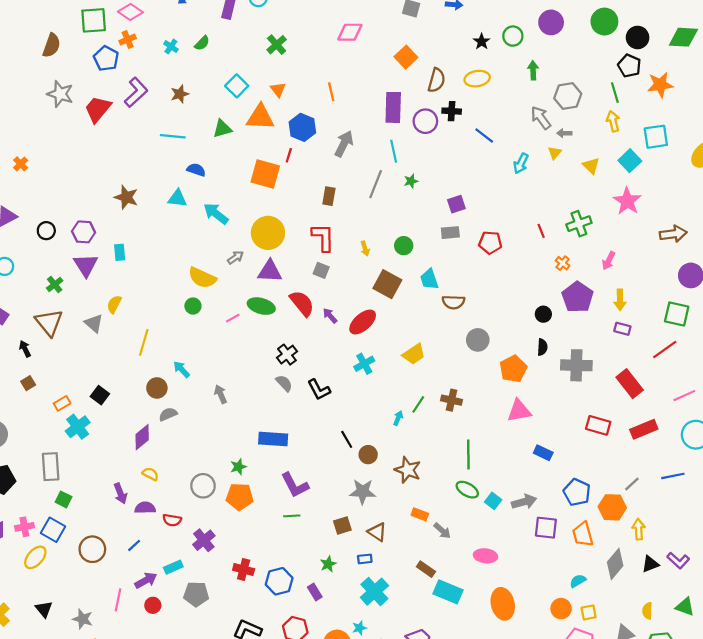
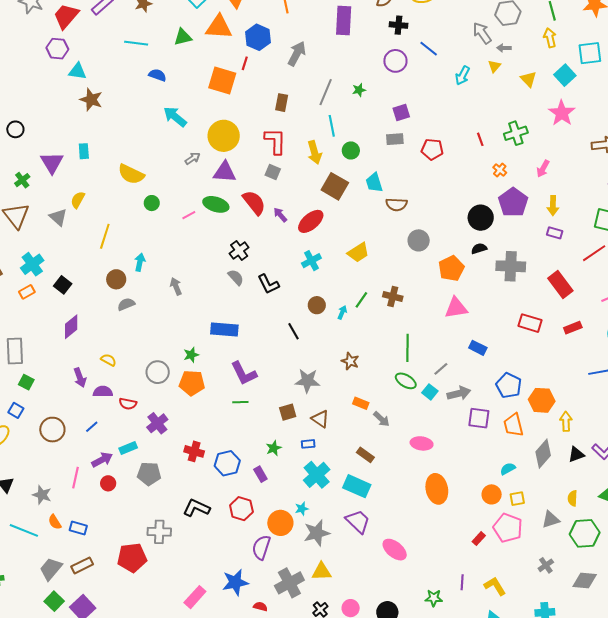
purple circle: (425, 121) -> (395, 61), moved
cyan line: (394, 151) -> (332, 126), moved
cyan triangle: (177, 198) -> (78, 71), moved
purple hexagon: (84, 232) -> (57, 49), moved
yellow arrow: (365, 249) -> (315, 152), size x1.6
yellow semicircle: (202, 278) -> (131, 174), moved
black circle: (543, 314) -> (481, 218), size x1.6
black semicircle: (542, 347) -> (479, 249), turned -112
cyan arrow: (182, 369) -> (140, 262), turned 54
cyan cross: (78, 427) -> (32, 264), moved
red rectangle: (644, 429) -> (573, 328), size x0.7
purple diamond: (142, 437) -> (71, 327), moved
brown circle: (368, 455) -> (317, 305), moved
brown star: (408, 470) -> (350, 361), size x0.7
gray line: (632, 484) -> (441, 369), moved
blue square: (53, 530) -> (16, 410), size x0.7
cyan rectangle: (448, 592) -> (357, 486), moved

